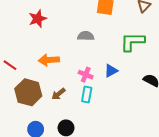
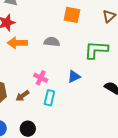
orange arrow: (49, 60) -> (17, 43), moved
pink cross: (86, 75) -> (41, 78), moved

